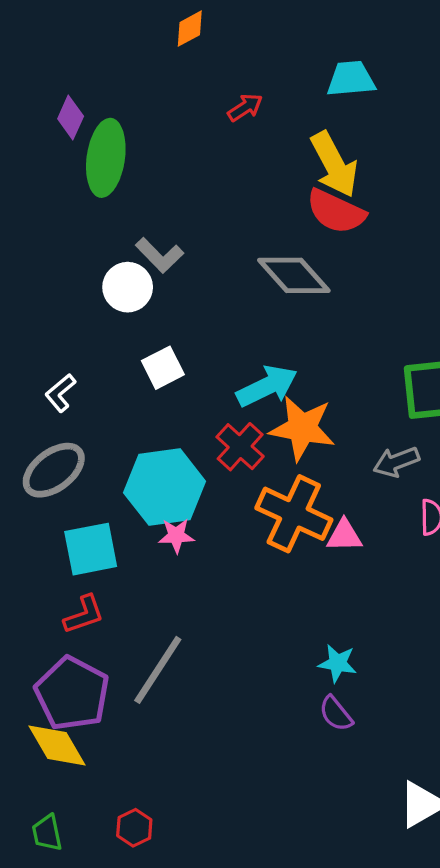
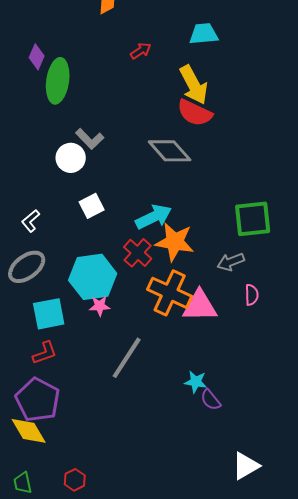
pink triangle: (344, 536) -> (200, 306), size x1.6
gray line: (158, 670) -> (127, 358), moved
purple semicircle: (336, 714) -> (211, 400), moved

